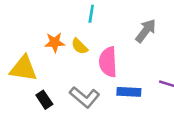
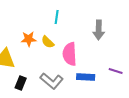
gray arrow: (146, 31) -> (99, 30), turned 144
black rectangle: (44, 100) -> (21, 83), turned 56

